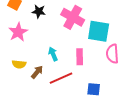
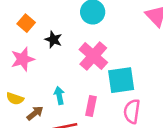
cyan square: (99, 31) -> (121, 80), turned -30

